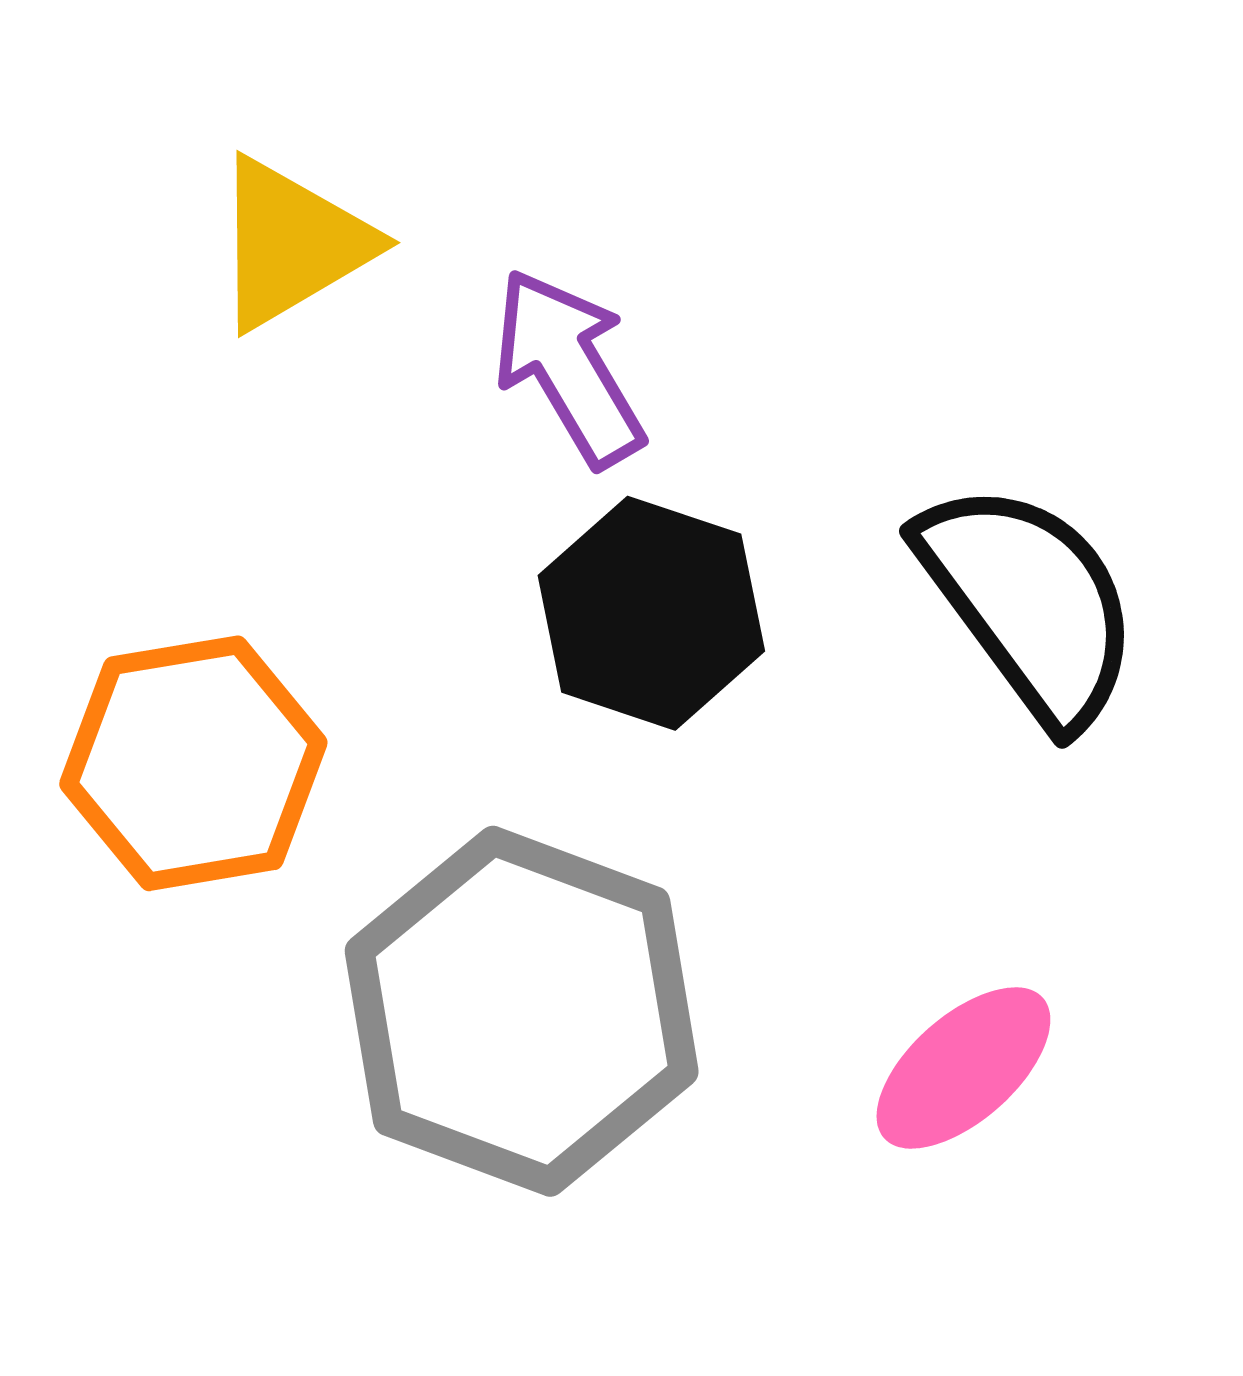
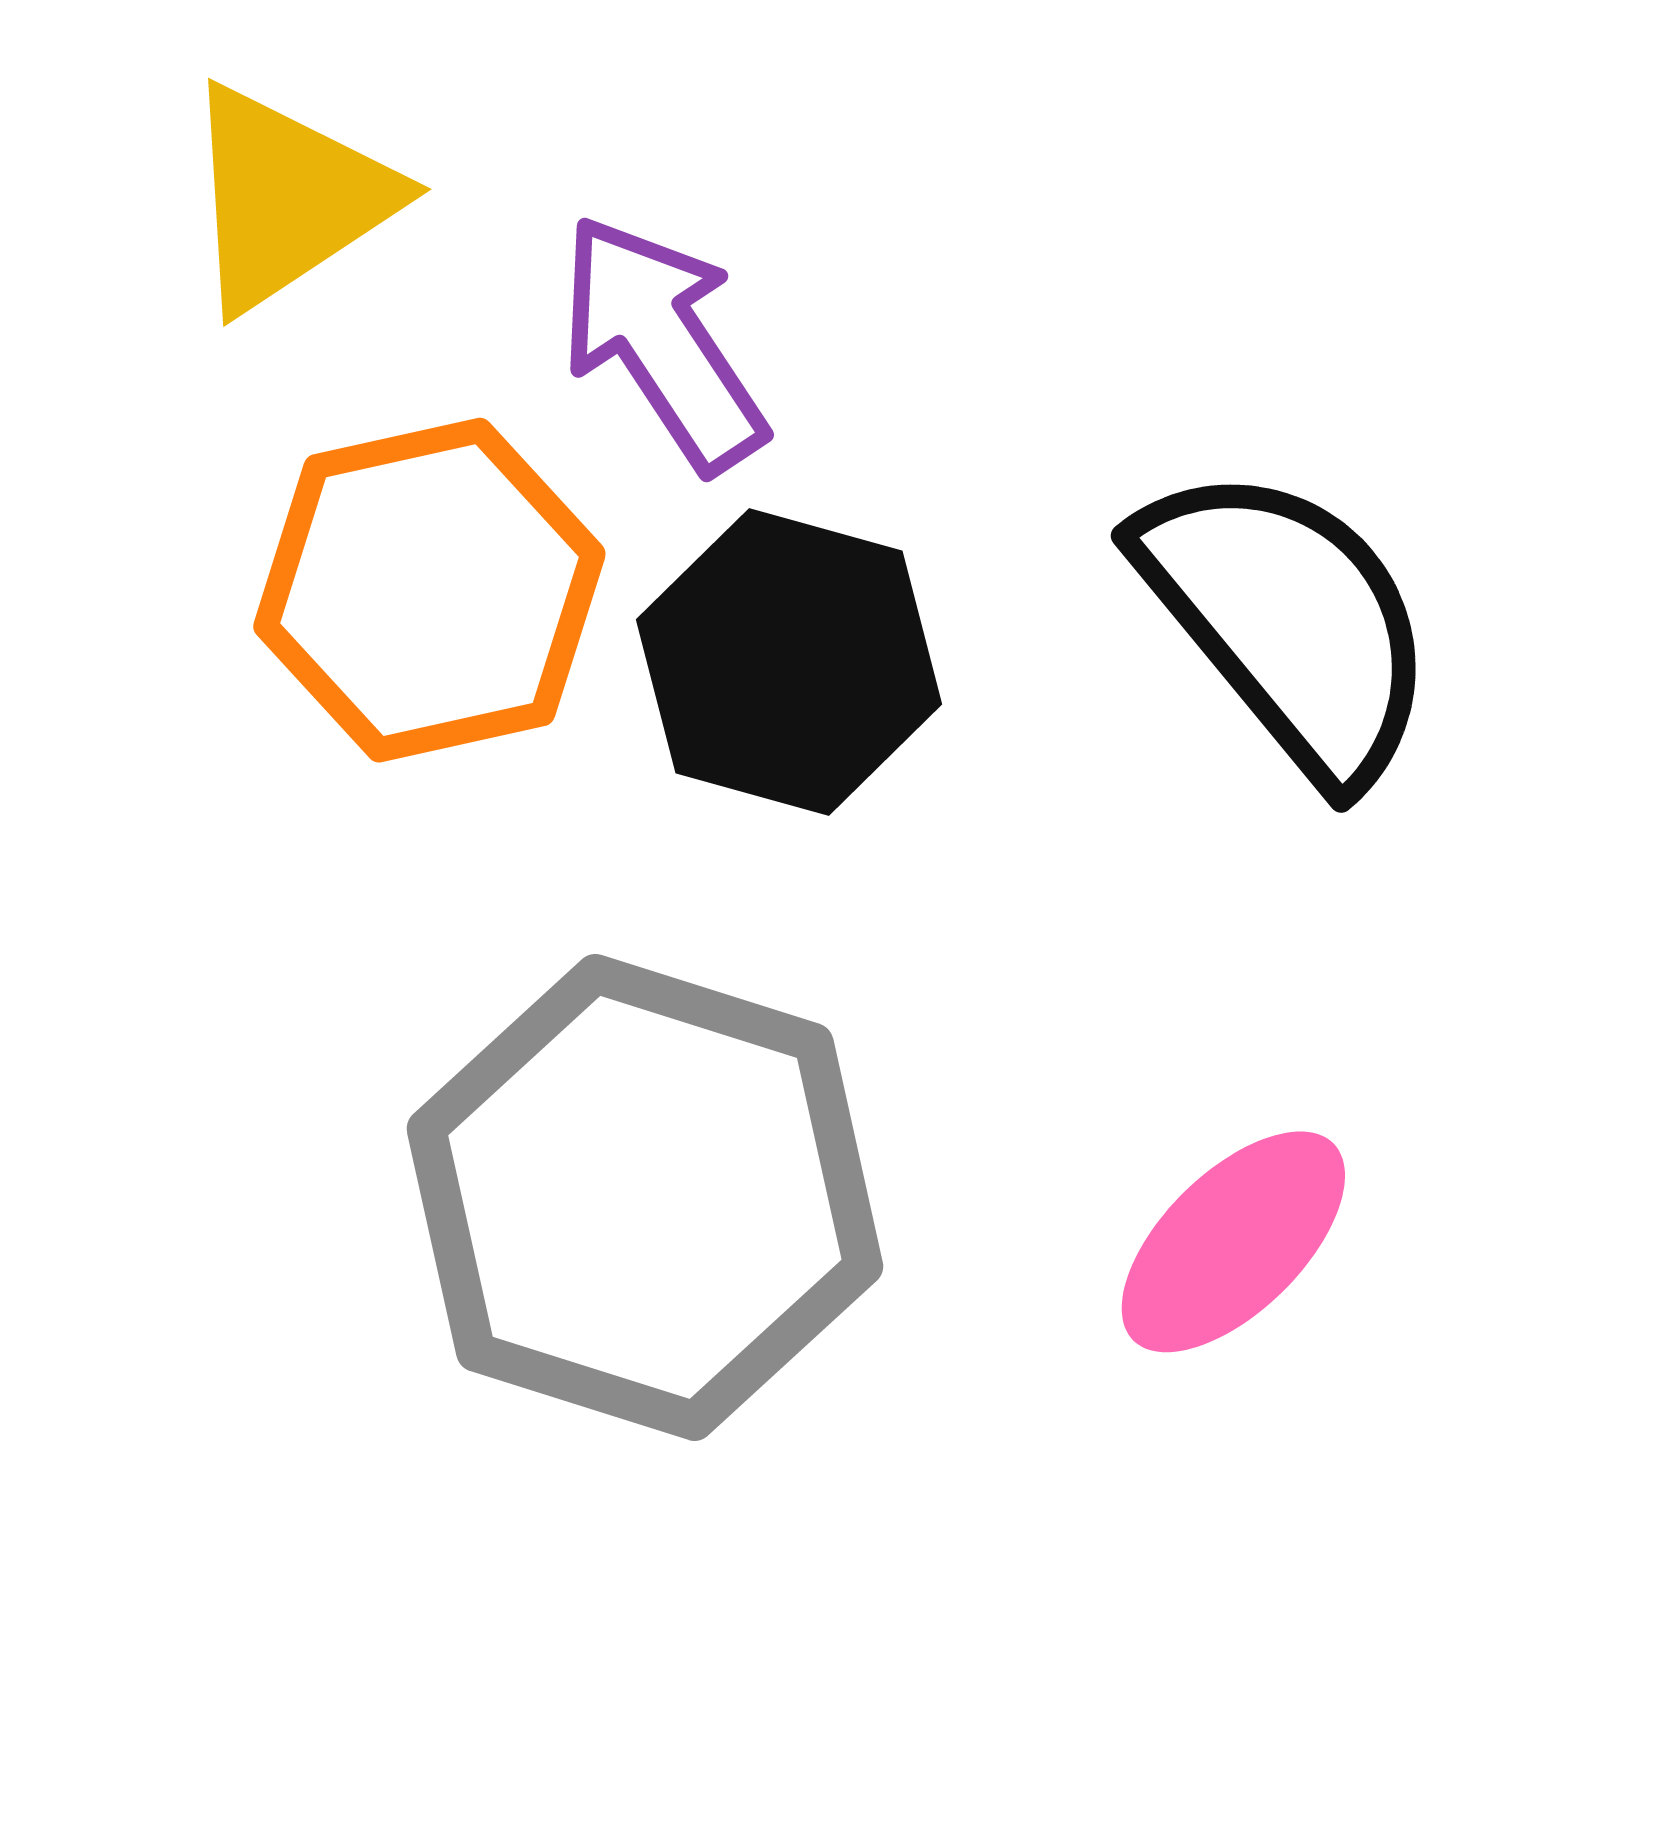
orange hexagon: (193, 763) -> (429, 590), moved

